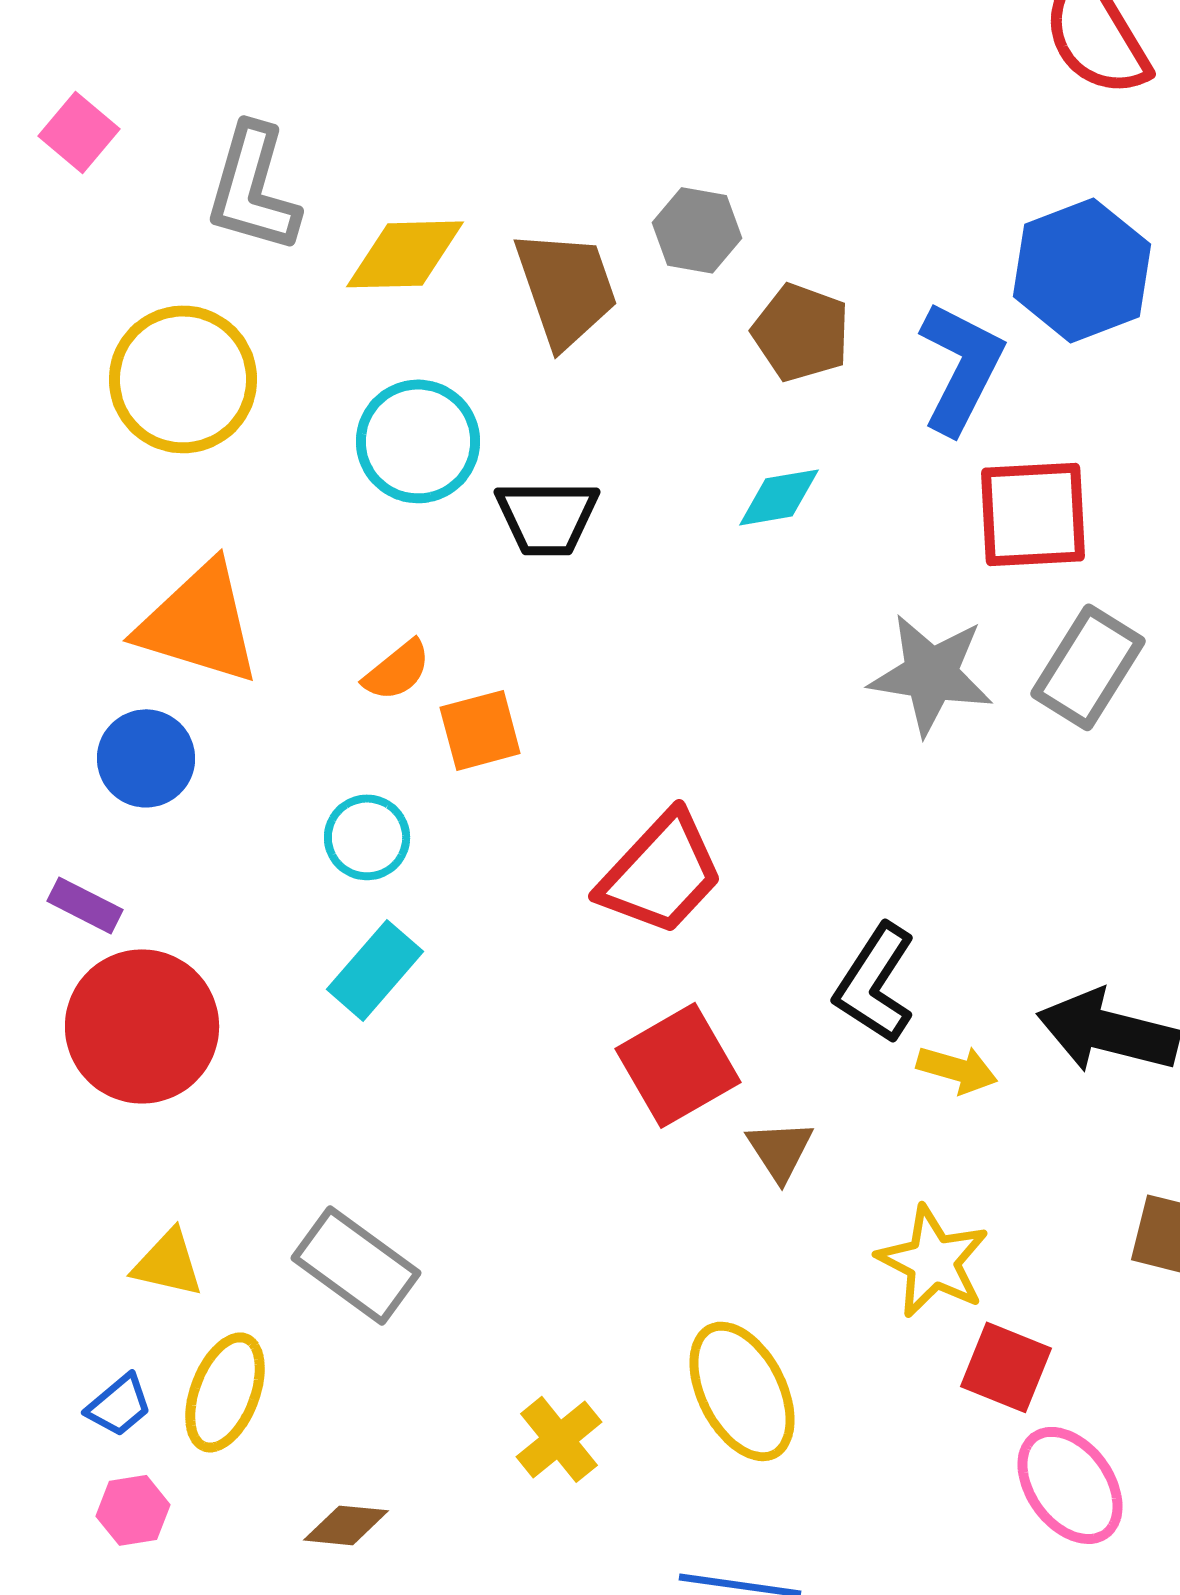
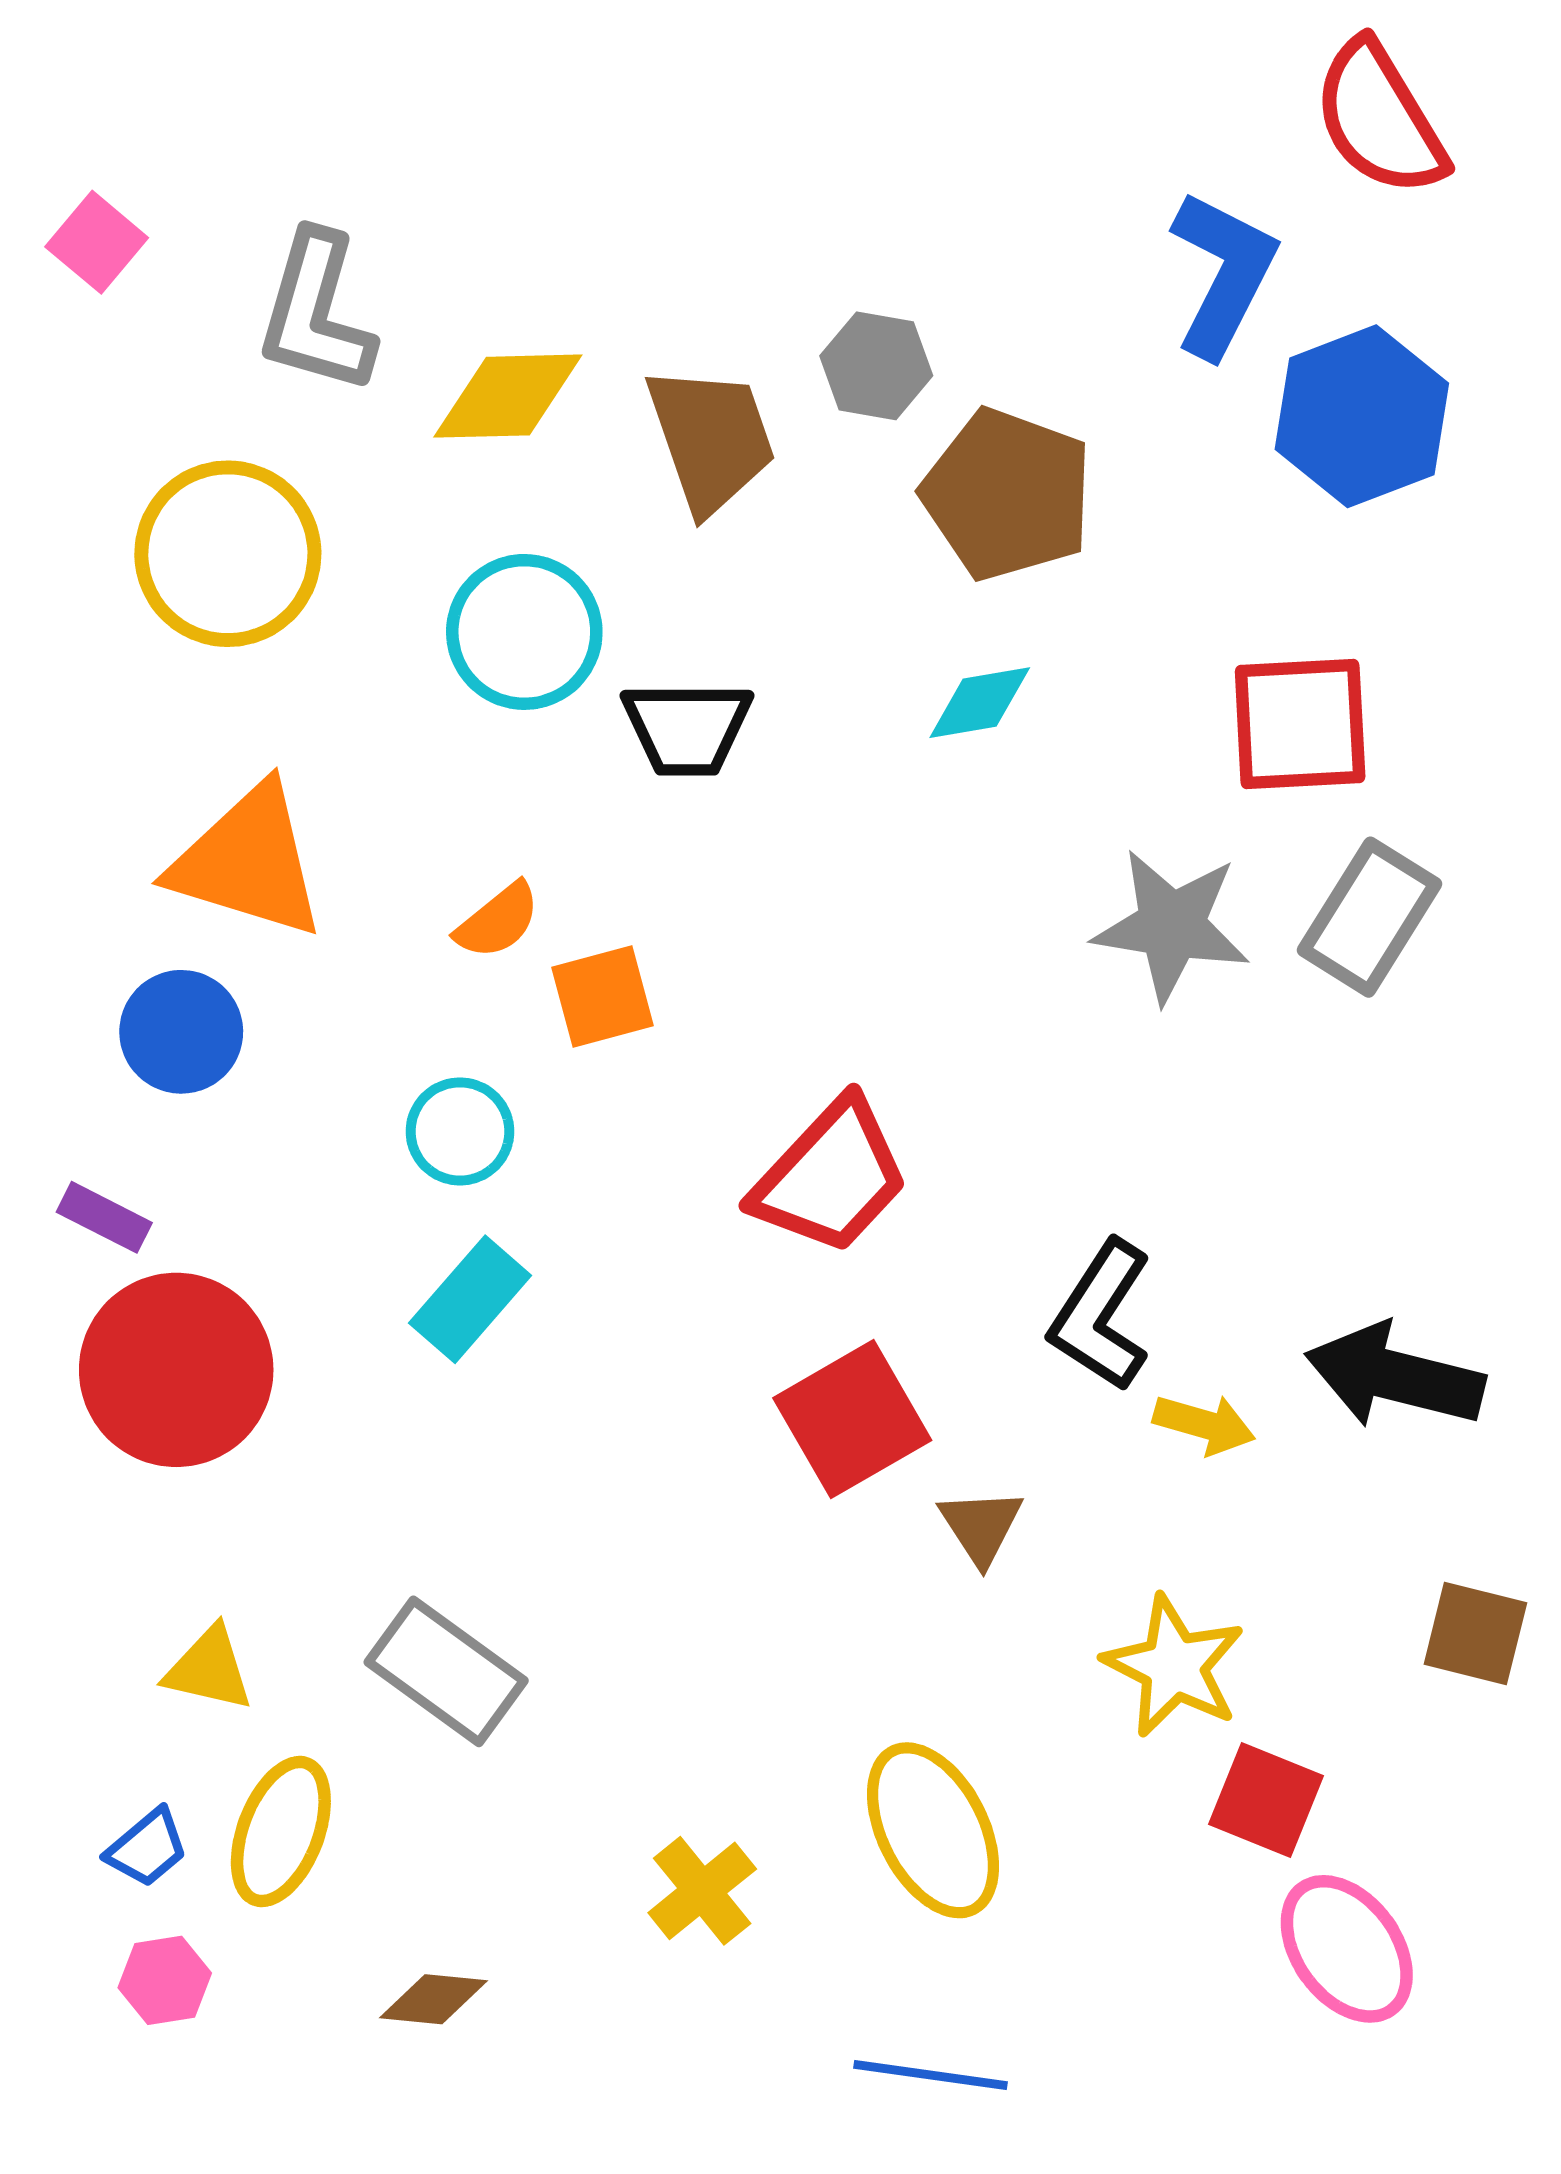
brown pentagon: (801, 332) -> (1007, 494), size x1.4
blue L-shape: (961, 367) -> (1223, 274), moved

